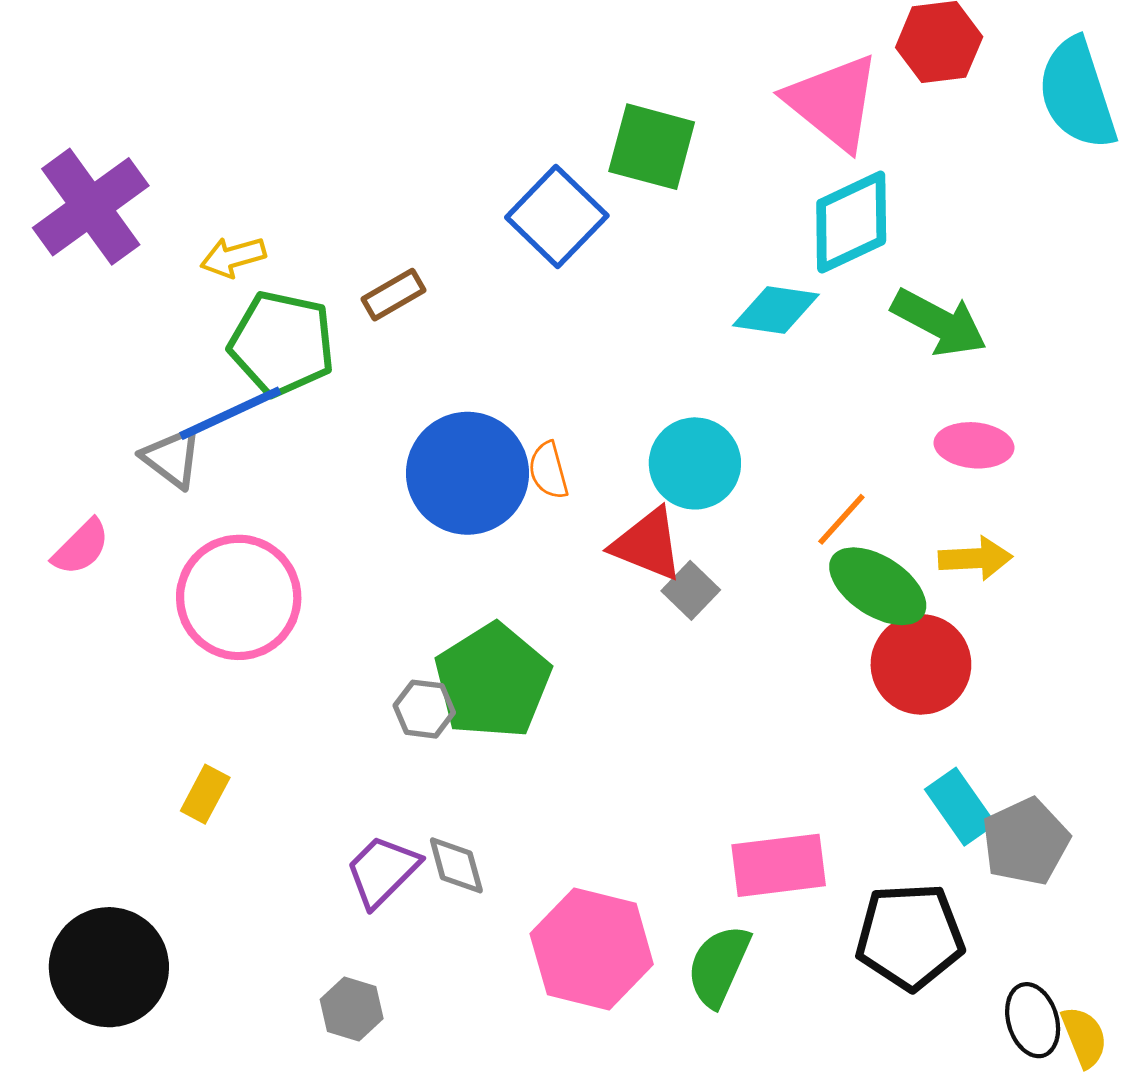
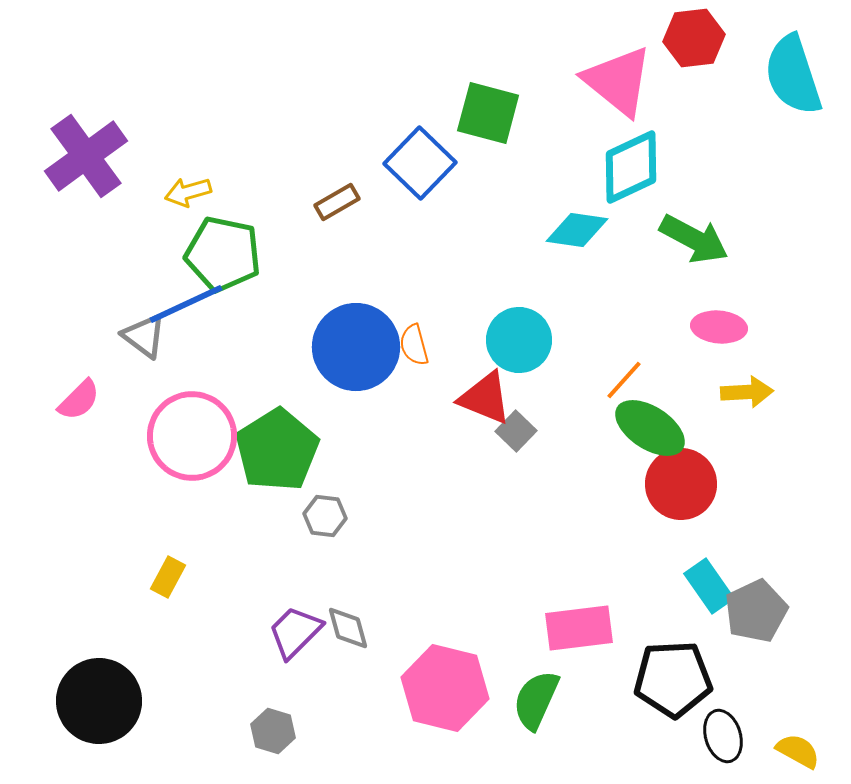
brown rectangle: (394, 295) -> (337, 202), moved
yellow arrow: (975, 558) -> (747, 392), moved
green pentagon: (493, 681) -> (277, 450), moved
black ellipse: (1033, 1020) -> (723, 736), moved
yellow semicircle: (1084, 1037) -> (798, 751), turned -39

